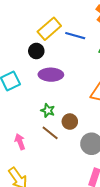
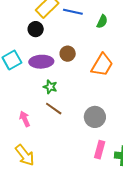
purple ellipse: (51, 75) -> (41, 62), moved
brown circle: (70, 122) -> (68, 54), moved

